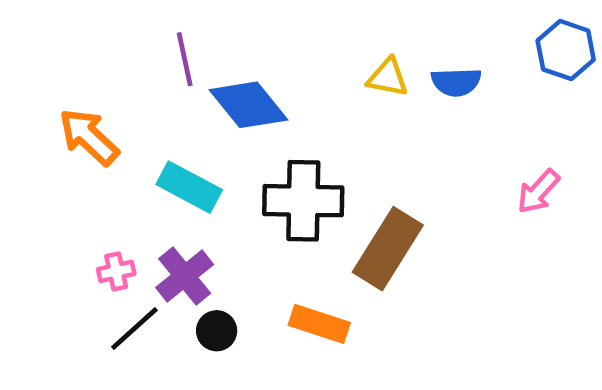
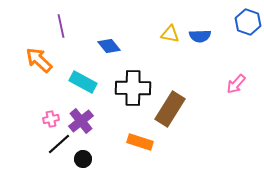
purple line: (185, 59) -> (61, 26), moved
blue diamond: (249, 105) -> (109, 46), size x0.7
black circle: (217, 331) -> (83, 159), moved

